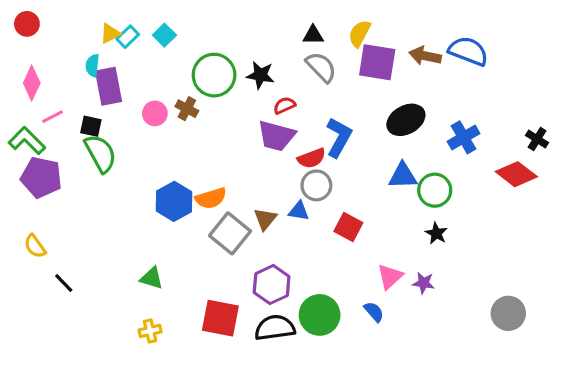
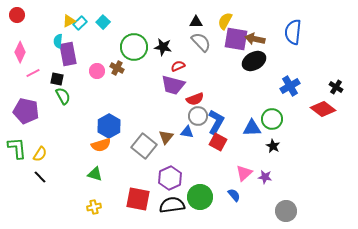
blue semicircle: (468, 51) -> (293, 32), turned -105
brown arrow: (425, 56) -> (255, 39), moved
black ellipse: (406, 120) -> (254, 61), moved
blue L-shape: (339, 137) -> (216, 122), moved
green L-shape: (27, 141) -> (17, 148), moved, turned 40
green semicircle: (100, 153) -> (63, 96), size x0.7
blue triangle: (403, 176) -> (252, 128), moved
orange semicircle: (211, 198) -> (101, 145), moved
yellow semicircle: (35, 246) -> (40, 154), moved, turned -112
gray circle: (508, 313) -> (286, 211), moved

